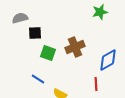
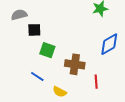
brown cross: (75, 47) -> (75, 64), moved, turned 30
blue diamond: (108, 60) -> (109, 44), moved

